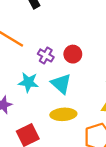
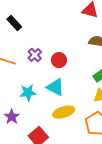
purple cross: (46, 55) -> (35, 55), moved, turned 32

